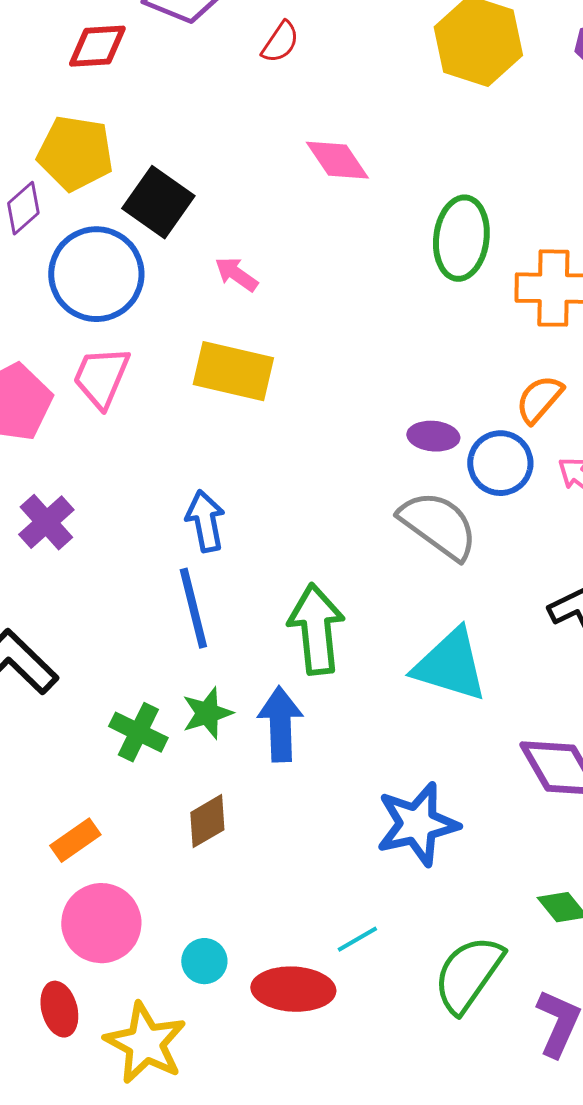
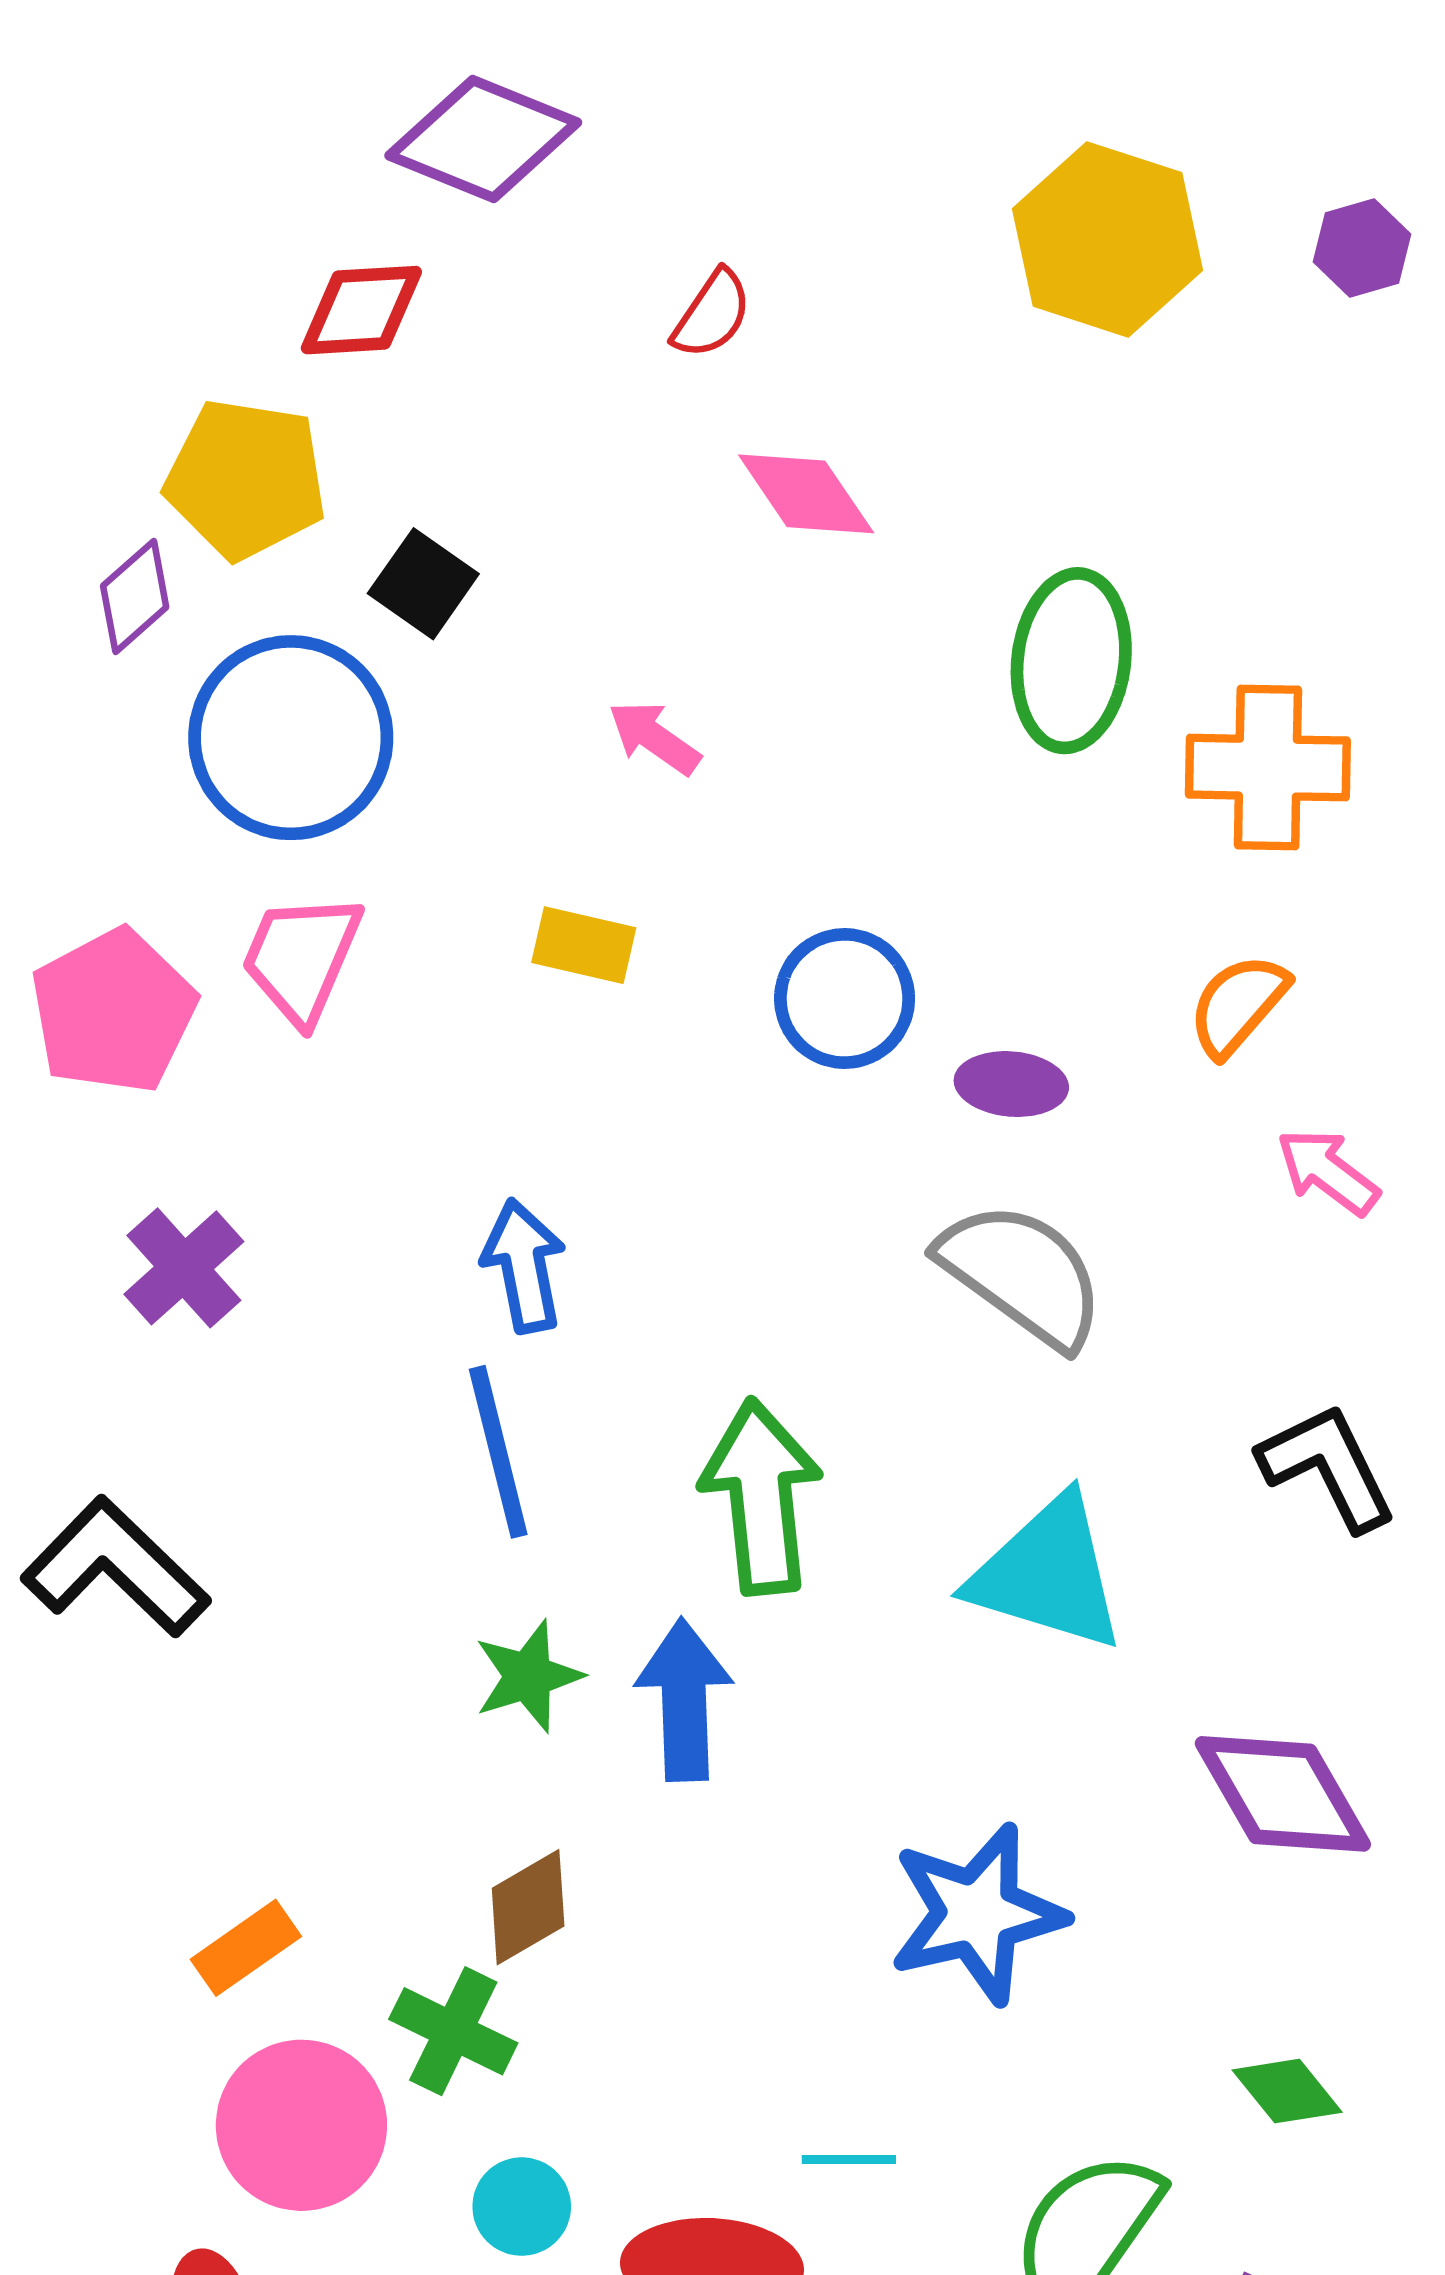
red semicircle: (280, 42) -> (712, 314), moved
red diamond: (97, 46) -> (361, 310), moved
black square: (158, 202) -> (423, 584), size x0.7
pink arrow: (236, 274) -> (654, 738), moved
yellow rectangle: (233, 371) -> (584, 945), size x0.6
blue circle: (500, 463) -> (845, 999), moved
green cross: (138, 732) -> (453, 2031), moved
cyan line: (357, 939) -> (849, 2159), turned 30

